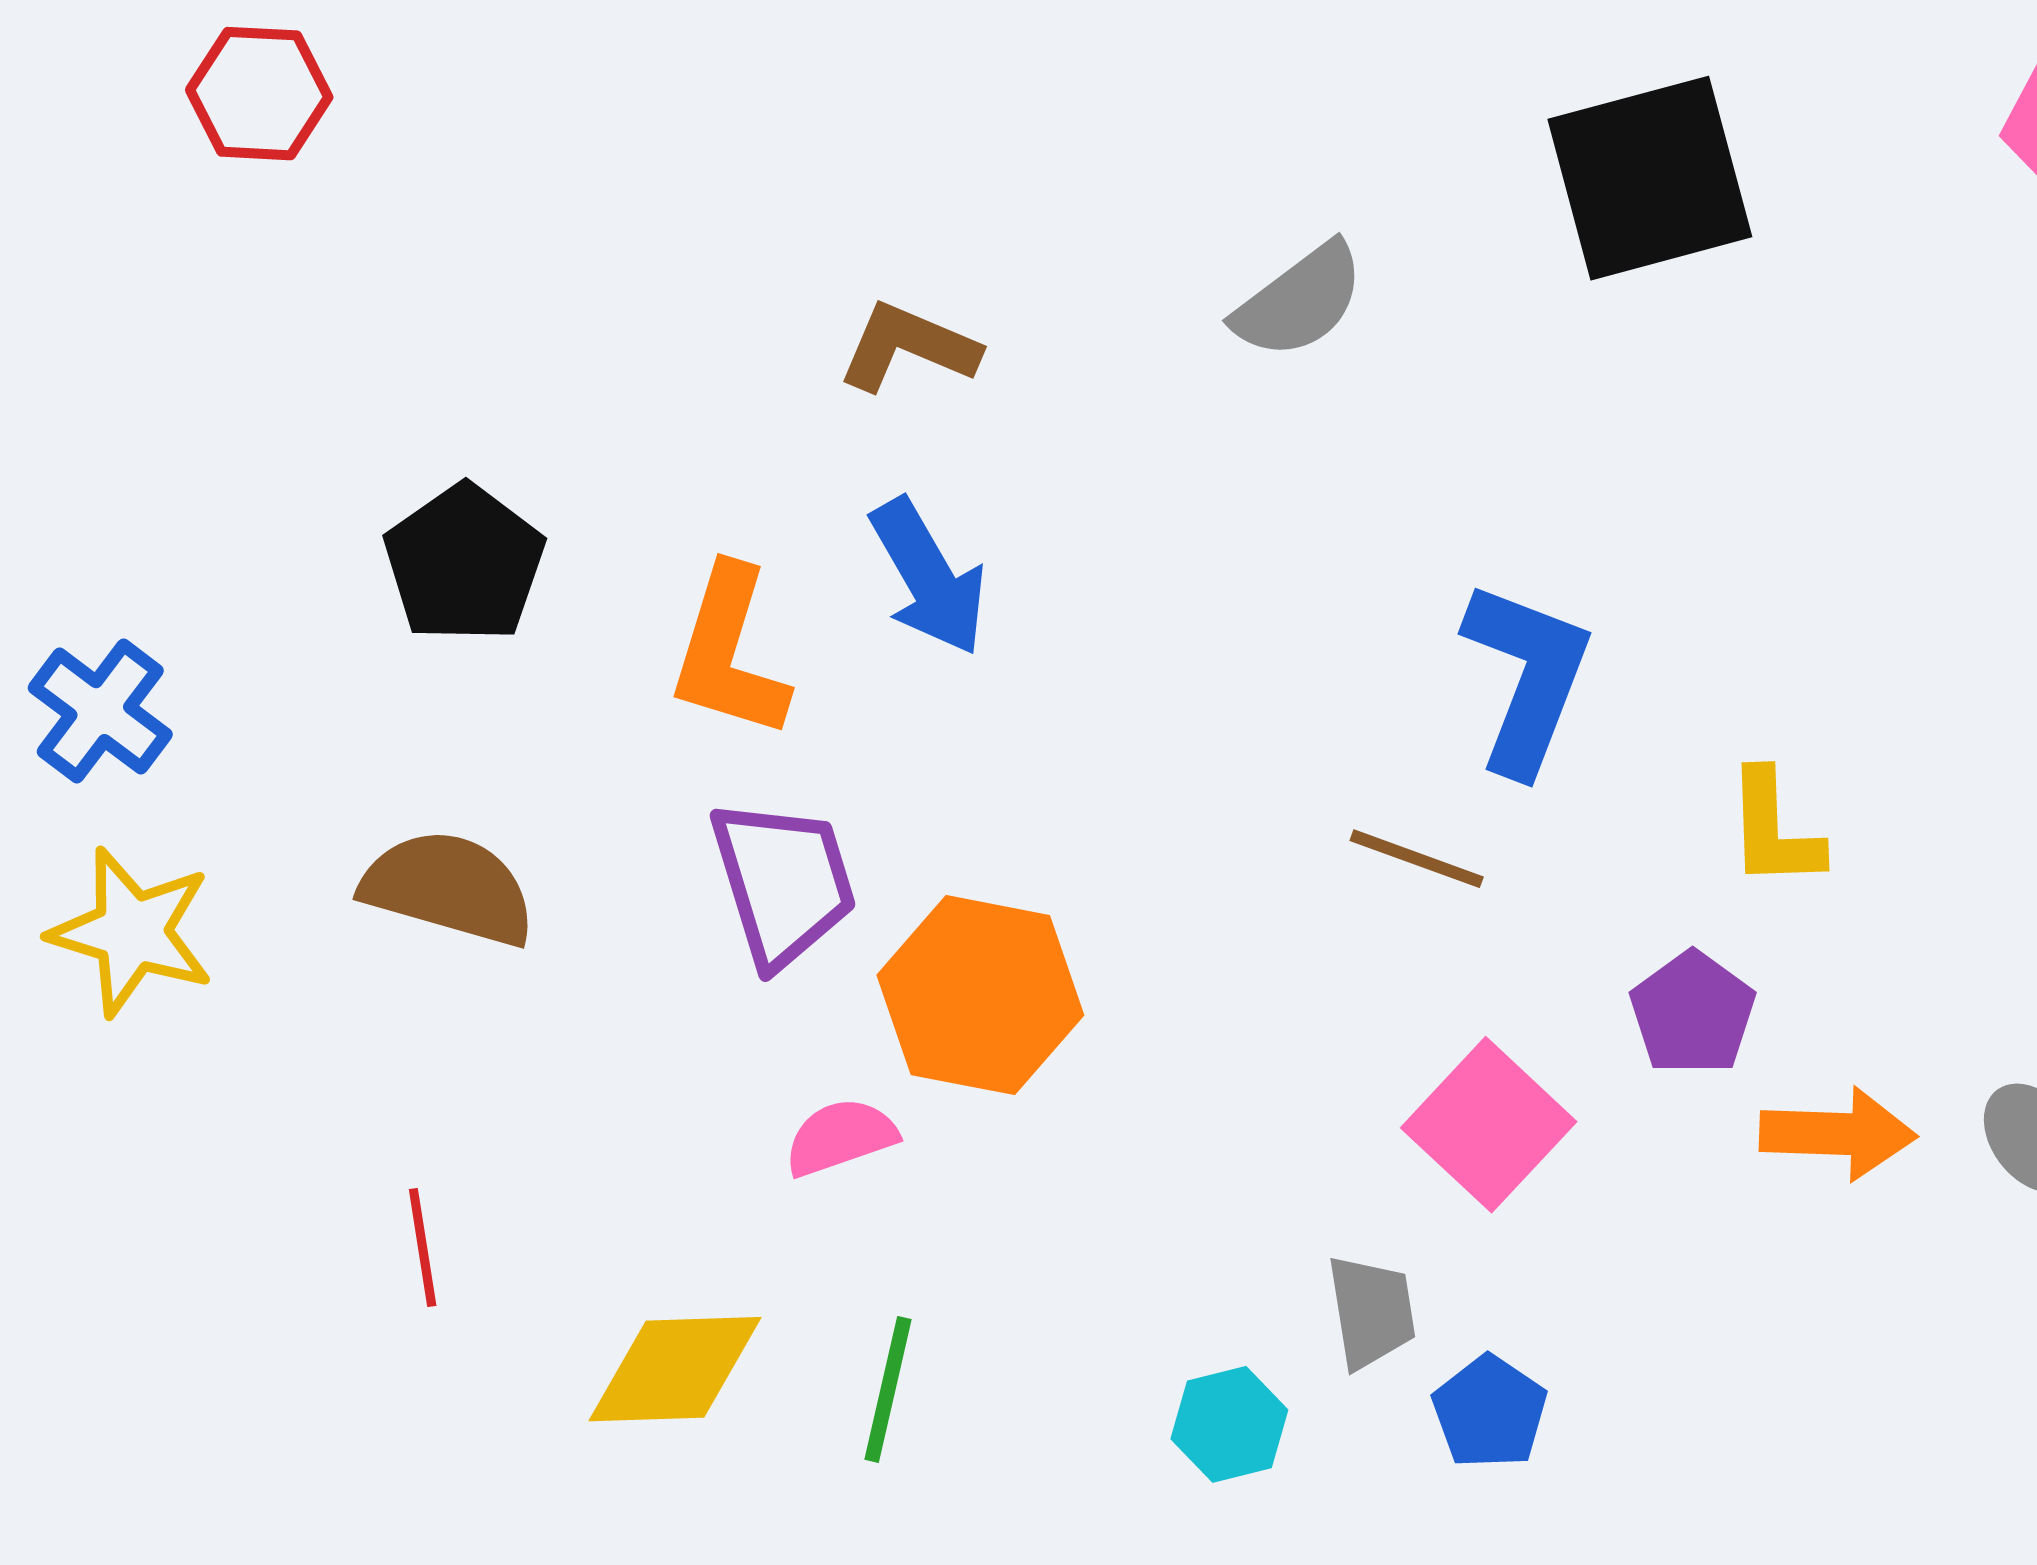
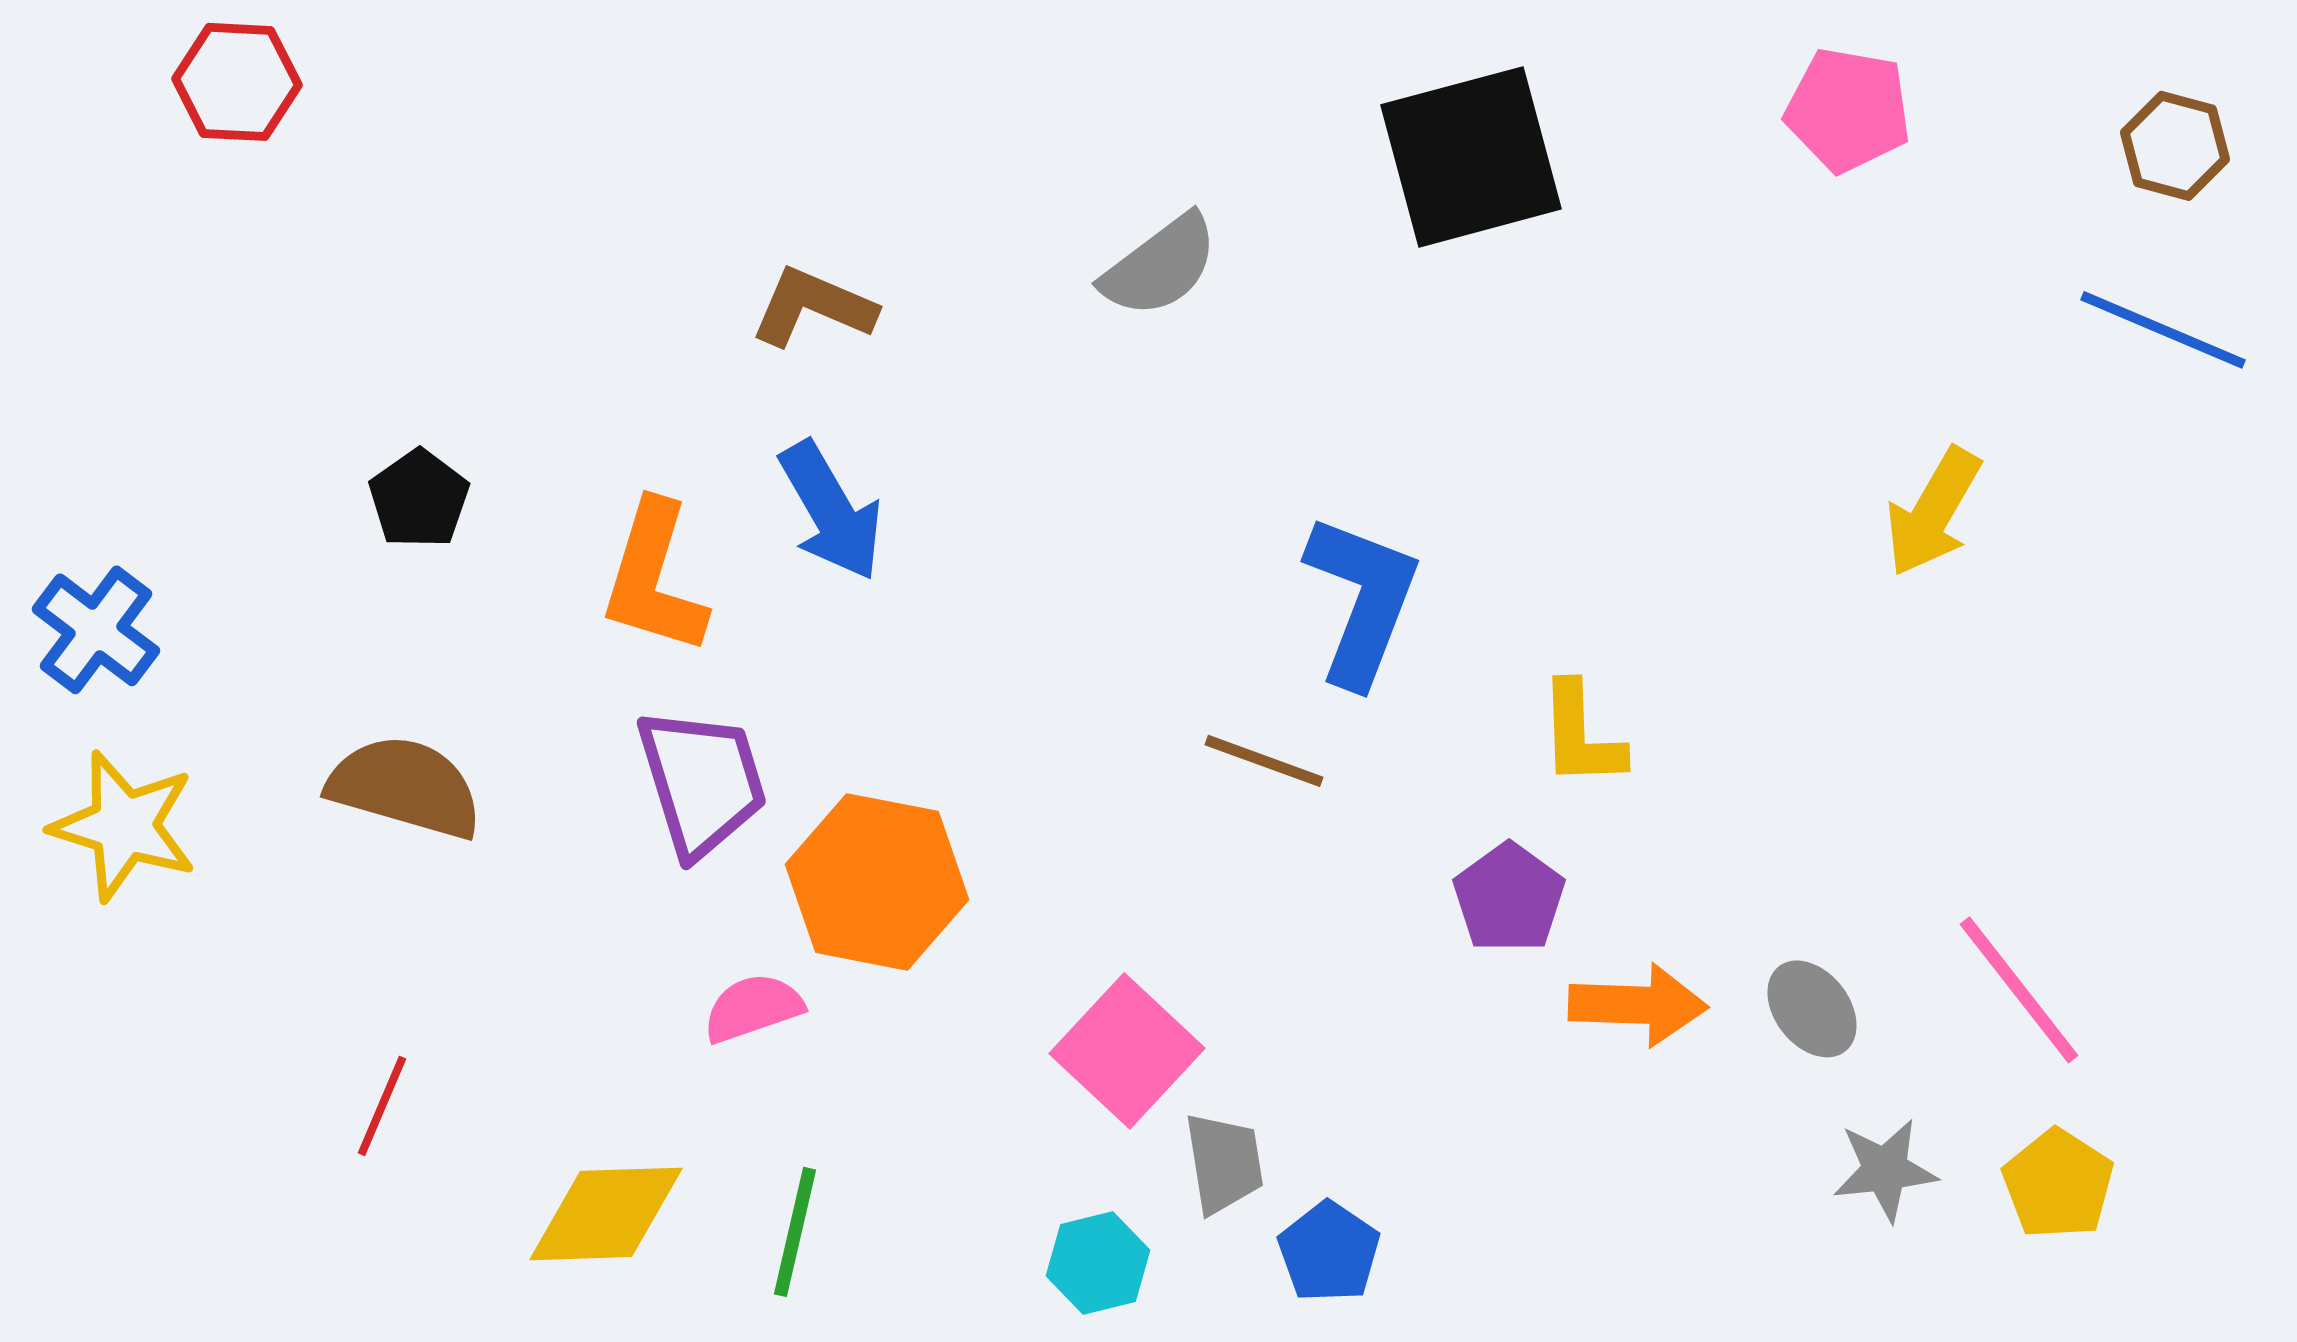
black pentagon: (464, 563) -> (419, 499), size x0.7
pink square: (1489, 1125) -> (1127, 1051), moved
red line: (423, 1247) -> (382, 1106), turned 32

